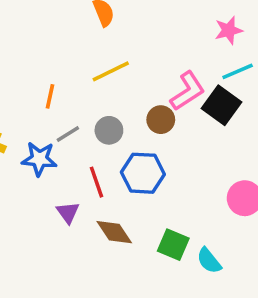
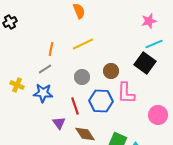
pink L-shape: (188, 91) -> (126, 93), moved, turned 125
orange line: (50, 96) -> (51, 49), moved
gray line: (68, 134) -> (45, 69), moved

